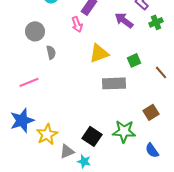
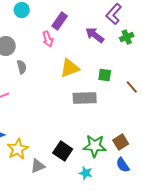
green square: (134, 60) -> (105, 75), turned 32
brown square: (151, 112) -> (121, 142), moved
cyan star: (84, 161) -> (86, 173), moved

